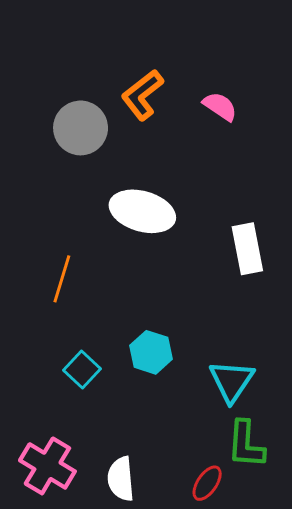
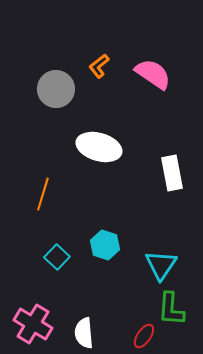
orange L-shape: (142, 95) -> (99, 66), size x0.7
pink semicircle: (220, 106) -> (153, 74), size x1.5

